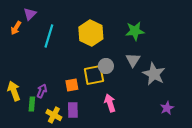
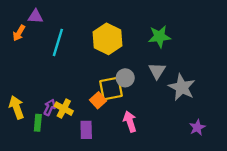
purple triangle: (30, 14) -> (35, 16), turned 48
orange square: (72, 85) -> (98, 100), moved, turned -32
yellow cross: (54, 115) -> (64, 109), moved

